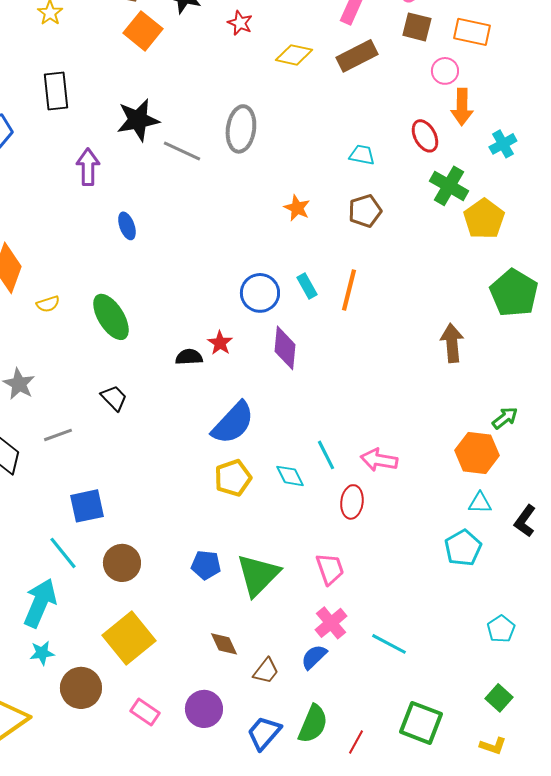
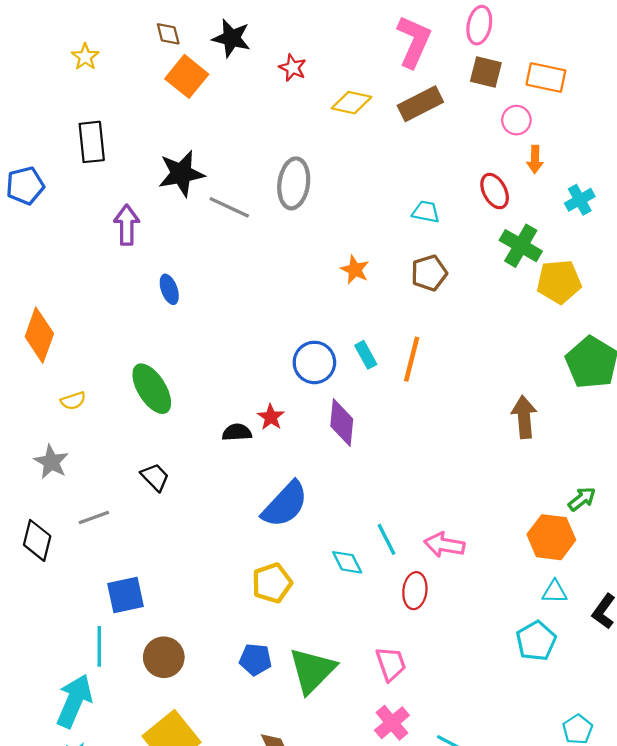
orange arrow: (462, 107) -> (535, 159), size x0.7
yellow pentagon: (484, 219) -> (559, 282), turned 30
yellow semicircle: (48, 304) -> (73, 401), moved
yellow pentagon: (233, 478) -> (272, 583), moved
cyan line: (63, 553) -> (99, 646), turned 39

